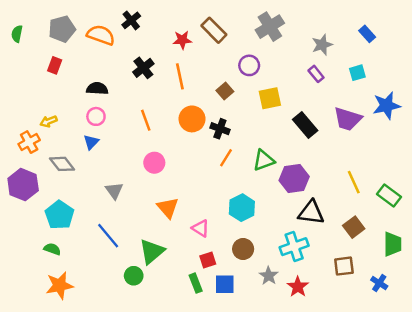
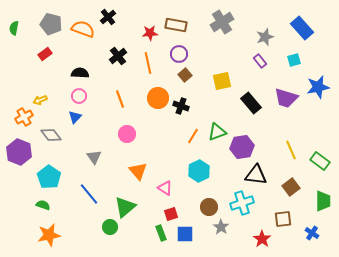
gray pentagon: (62, 29) -> (51, 24), turned 30
brown rectangle: (214, 30) -> (176, 25), turned -35
blue rectangle: (367, 34) -> (302, 28), size x1.6
red rectangle: (55, 65) -> (45, 54), turned 32
purple circle: (249, 65) -> (179, 54), moved
orange line: (226, 158) -> (193, 136), moved
brown circle: (243, 249) -> (209, 207), moved
red star: (298, 287) -> (262, 239), moved

